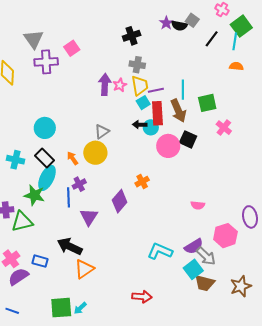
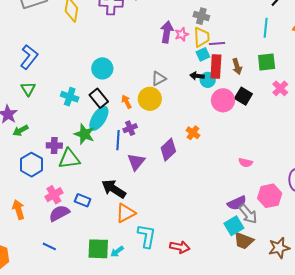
cyan line: (183, 90) -> (266, 28), moved
brown arrow: (178, 111) -> (237, 66), size x0.7
orange cross: (142, 182) -> (193, 133), turned -32
cyan L-shape: (160, 251) -> (147, 236), moved, turned 70

